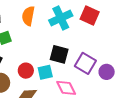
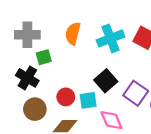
black square: (59, 54) -> (106, 81), turned 30

